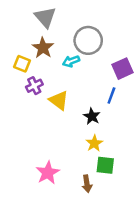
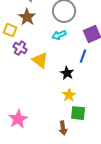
cyan arrow: (71, 61) -> (59, 35), moved
purple cross: (34, 86) -> (20, 48), turned -32
pink star: (48, 173) -> (18, 119), moved

